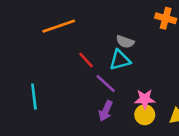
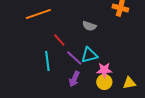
cyan triangle: (120, 60) -> (89, 55), moved
cyan line: (34, 96) -> (47, 61), moved

